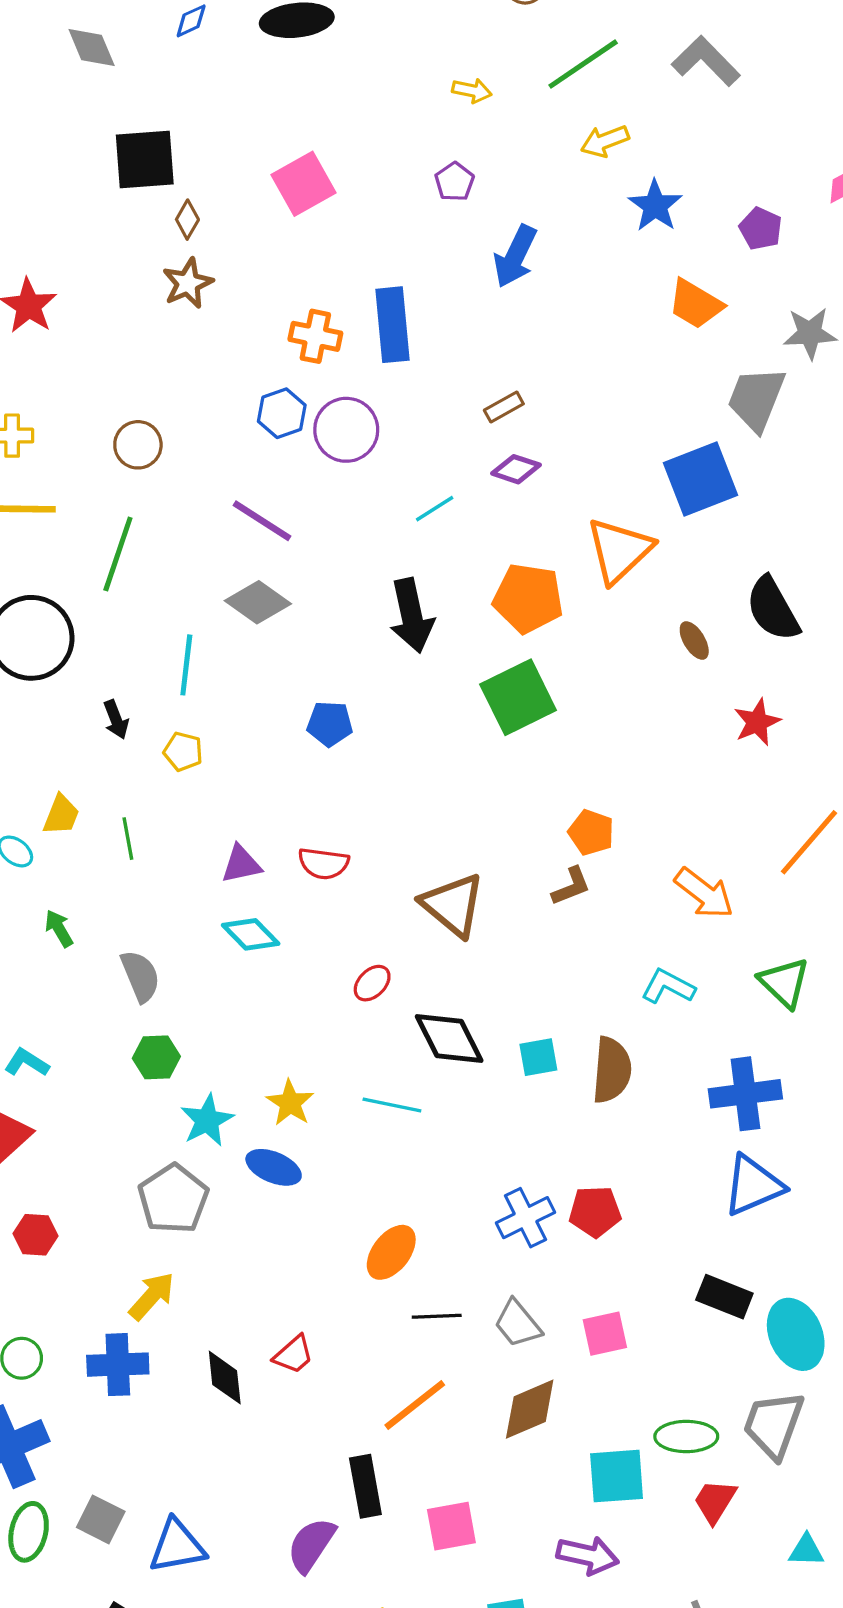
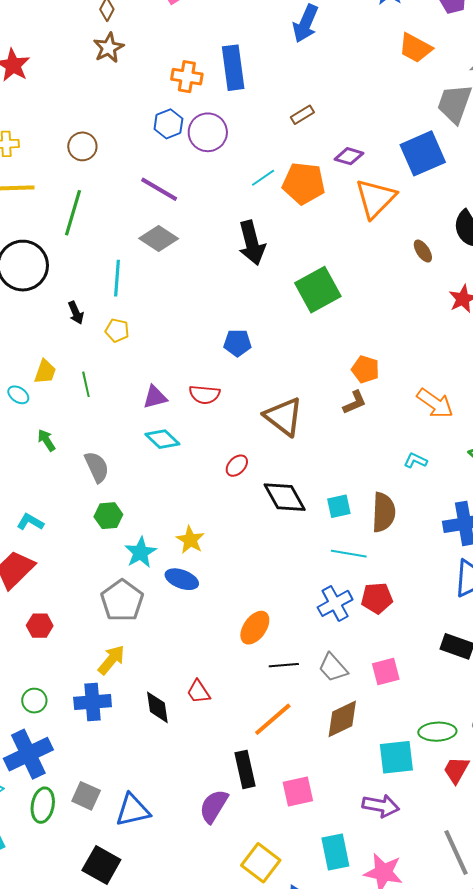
purple diamond: (516, 469) -> (349, 156), moved
orange pentagon: (528, 598) -> (304, 183), moved
blue pentagon: (330, 724) -> (237, 343), moved
cyan L-shape: (668, 987) -> (415, 461), size x0.7
cyan line: (392, 1105) -> (349, 554), moved
red trapezoid: (293, 1355) -> (198, 692), turned 100

